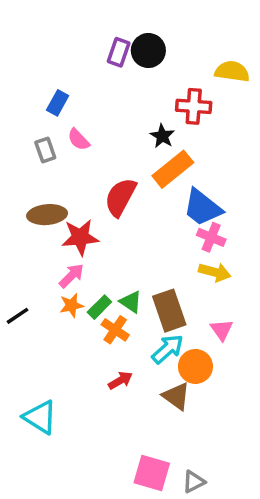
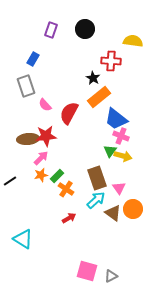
purple rectangle: (119, 52) -> (51, 30), moved
pink semicircle: (79, 140) -> (45, 105), moved
gray rectangle: (45, 150) -> (26, 86), size x1.5
brown ellipse: (47, 215) -> (28, 139), moved
green triangle: (131, 302) -> (110, 151), moved, turned 32
pink triangle: (222, 330) -> (119, 188), moved
orange circle: (195, 366) -> (133, 209), moved
brown triangle: (176, 396) -> (113, 213), moved

